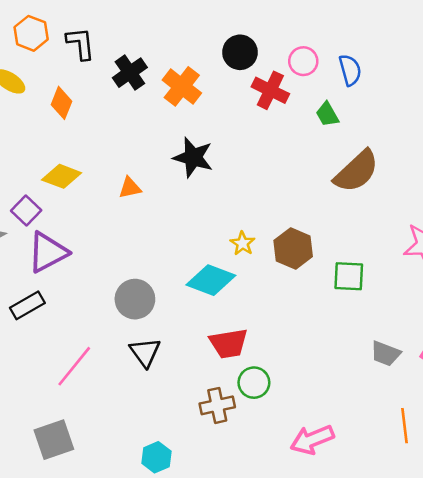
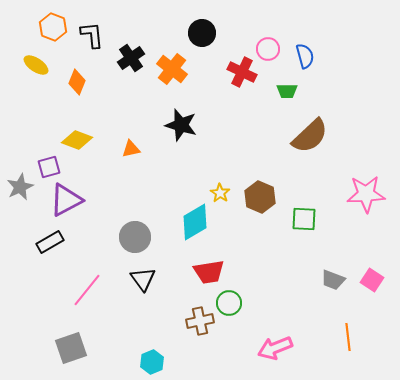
black circle: (240, 52) -> (202, 33), moved
green trapezoid: (327, 114) -> (287, 91), turned -60
purple square: (26, 210) -> (49, 167), turned 30
cyan diamond: (211, 280) -> (195, 222), turned -51

